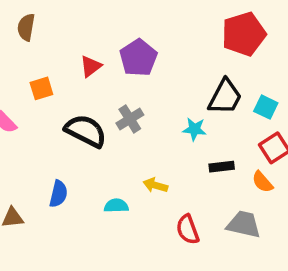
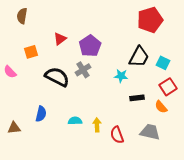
purple pentagon: (138, 58) -> (90, 46), moved
yellow arrow: (155, 185) -> (97, 125), moved, turned 72

